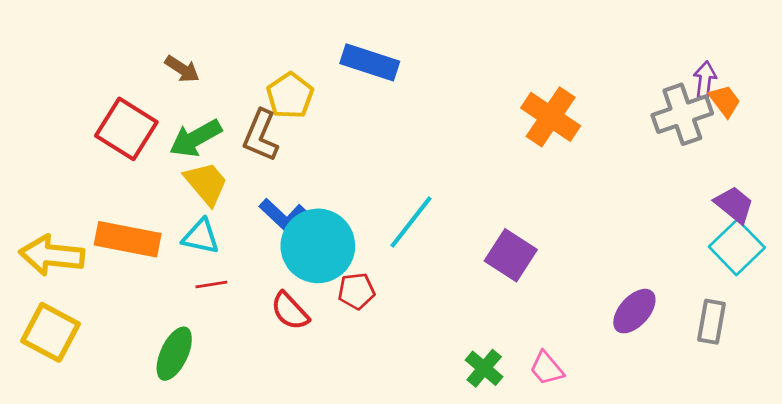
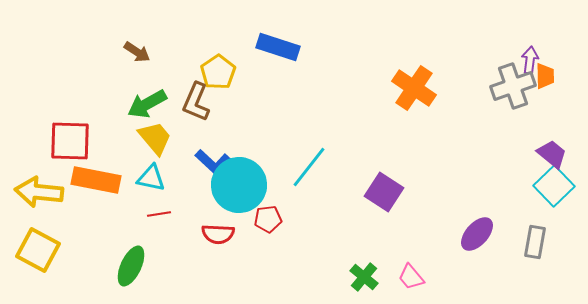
orange trapezoid: (725, 101) -> (545, 76), turned 36
red square: (126, 129) -> (70, 141), moved, turned -30
red semicircle: (290, 311) -> (218, 234), turned -44

